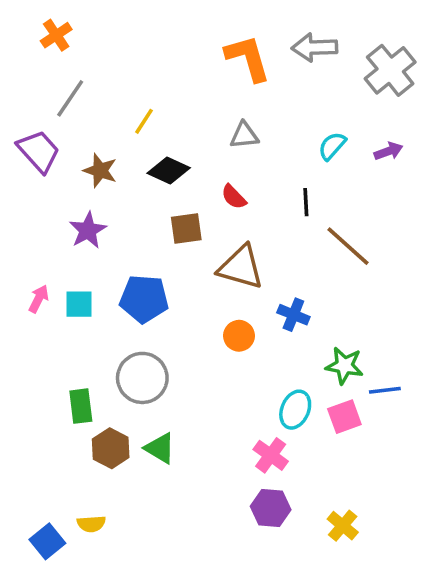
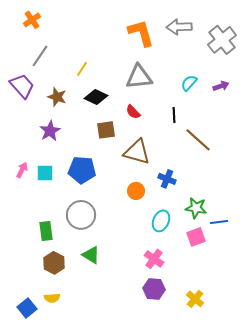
gray triangle: (244, 135) -> (139, 77), size x1.6
cyan ellipse: (295, 410) -> (161, 221), moved
brown hexagon: (111, 448) -> (54, 263), moved

